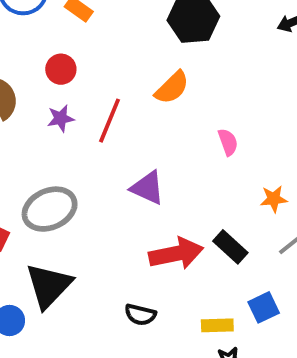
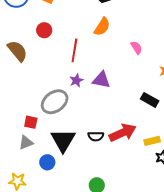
purple star: (61, 118) -> (76, 80), moved
red arrow: (176, 254) -> (123, 133), moved
black semicircle: (140, 315) -> (96, 136), moved

